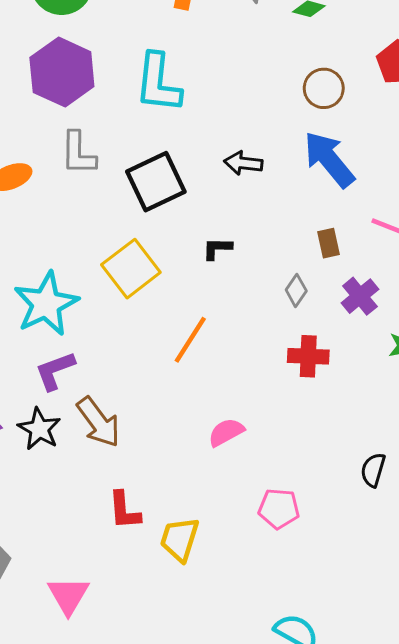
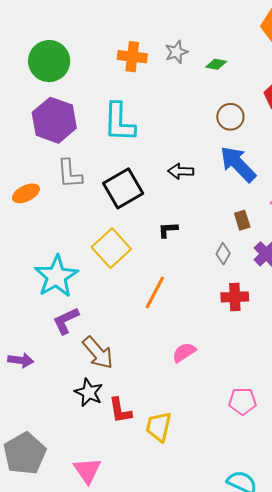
black star: (39, 429) -> (89, 392), moved
pink pentagon: (279, 509) -> (243, 401), moved

